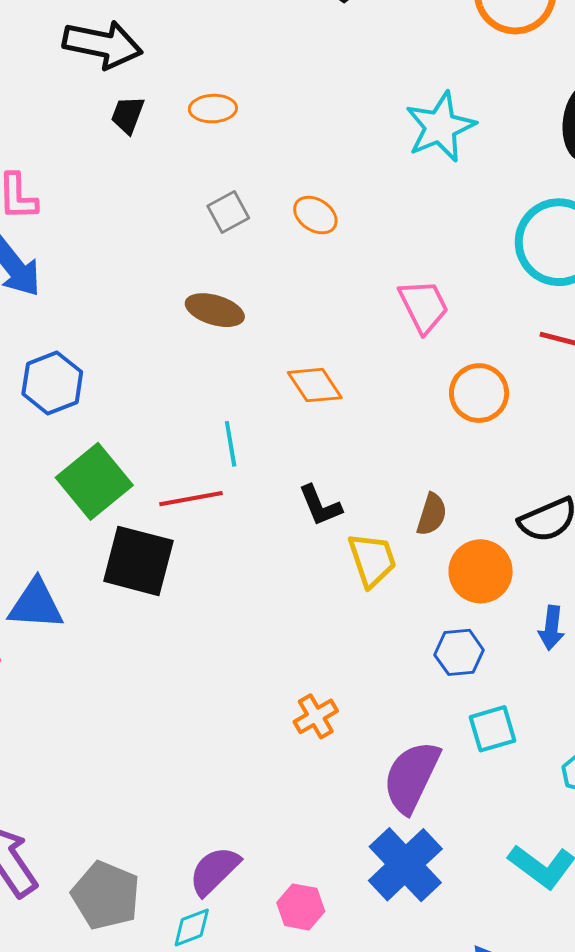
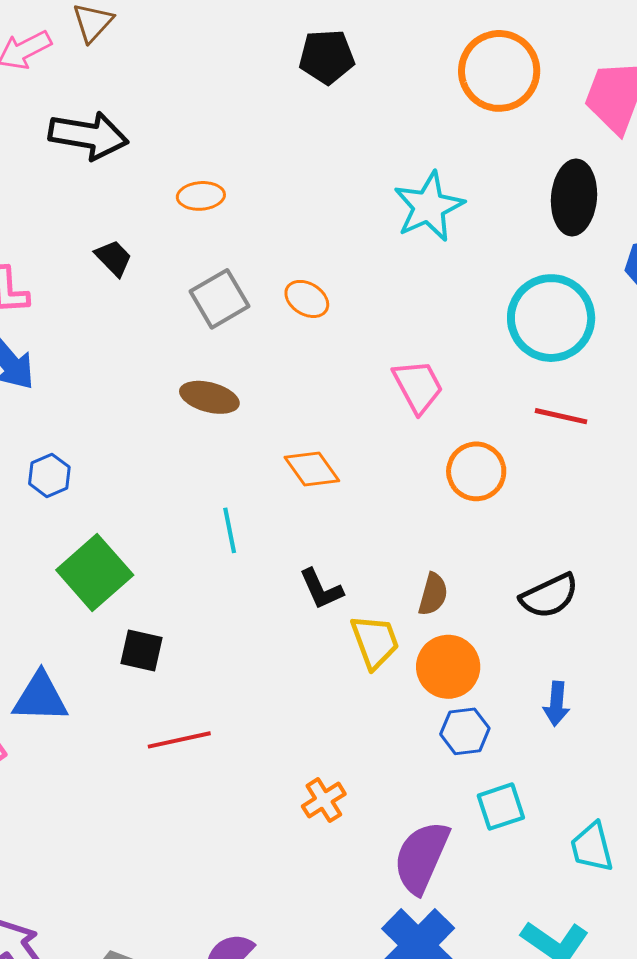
black trapezoid: (128, 115) -> (114, 258), moved, turned 117
gray square: (228, 212) -> (220, 299), size x1.4
blue hexagon: (52, 383) -> (49, 475), size x0.7
red line: (191, 499) -> (179, 740), moved
black square: (138, 561) -> (141, 651), size x0.6
orange circle: (481, 571) -> (448, 667), moved

